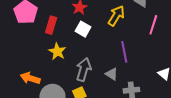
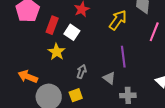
white square: (83, 29) -> (72, 32), moved
gray arrow: (84, 70) -> (82, 72), size x0.6

